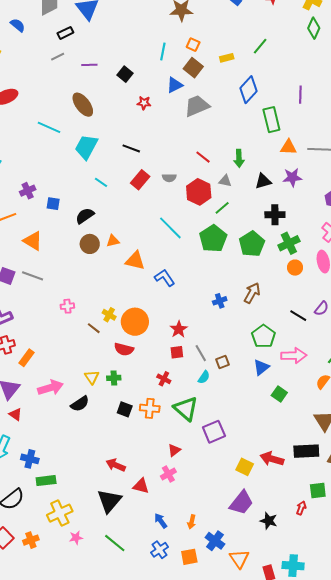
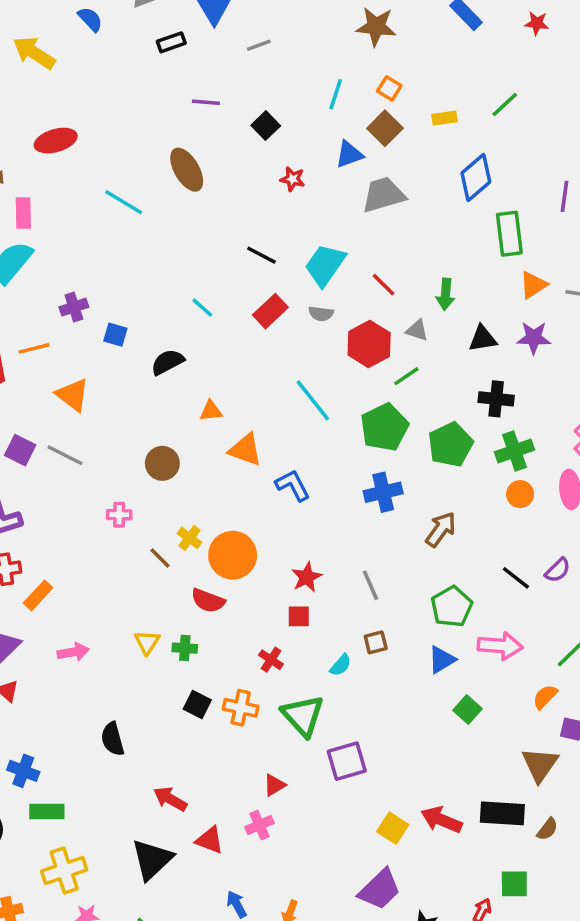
gray line: (58, 57) -> (259, 45), moved
cyan trapezoid: (86, 147) -> (325, 265), moved
orange triangle: (288, 147) -> (533, 285), turned -42
brown circle: (90, 244) -> (162, 463), moved
blue cross: (220, 301) -> (383, 492), moved, size x1.5
gray line: (201, 353) -> (370, 585), moved
pink arrow: (50, 388) -> (73, 652), size x0.7
black semicircle: (80, 404) -> (113, 739), moved, turned 102

